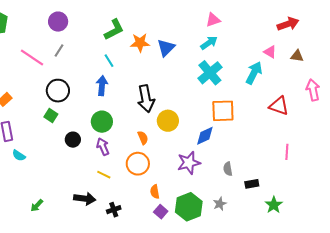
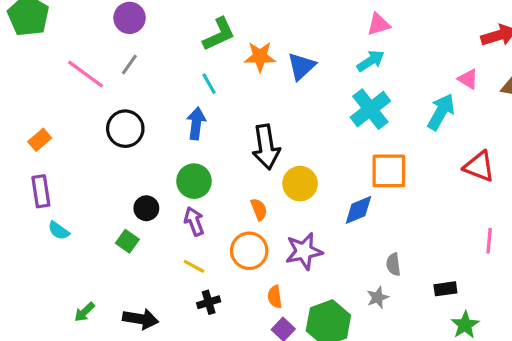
green square: (51, 116) -> (127, 241), moved
purple star: (189, 163) -> (304, 251), moved
black rectangle: (252, 184) -> (445, 289), moved
black arrow: (85, 199) -> (140, 319), moved
gray star: (220, 204) -> (378, 298), moved
black cross: (114, 210) -> (209, 302), moved

